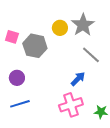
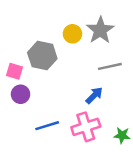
pink square: (12, 37) -> (14, 71), moved
gray line: (91, 55) -> (110, 66), turned -54
blue line: (20, 104) -> (47, 126), moved

